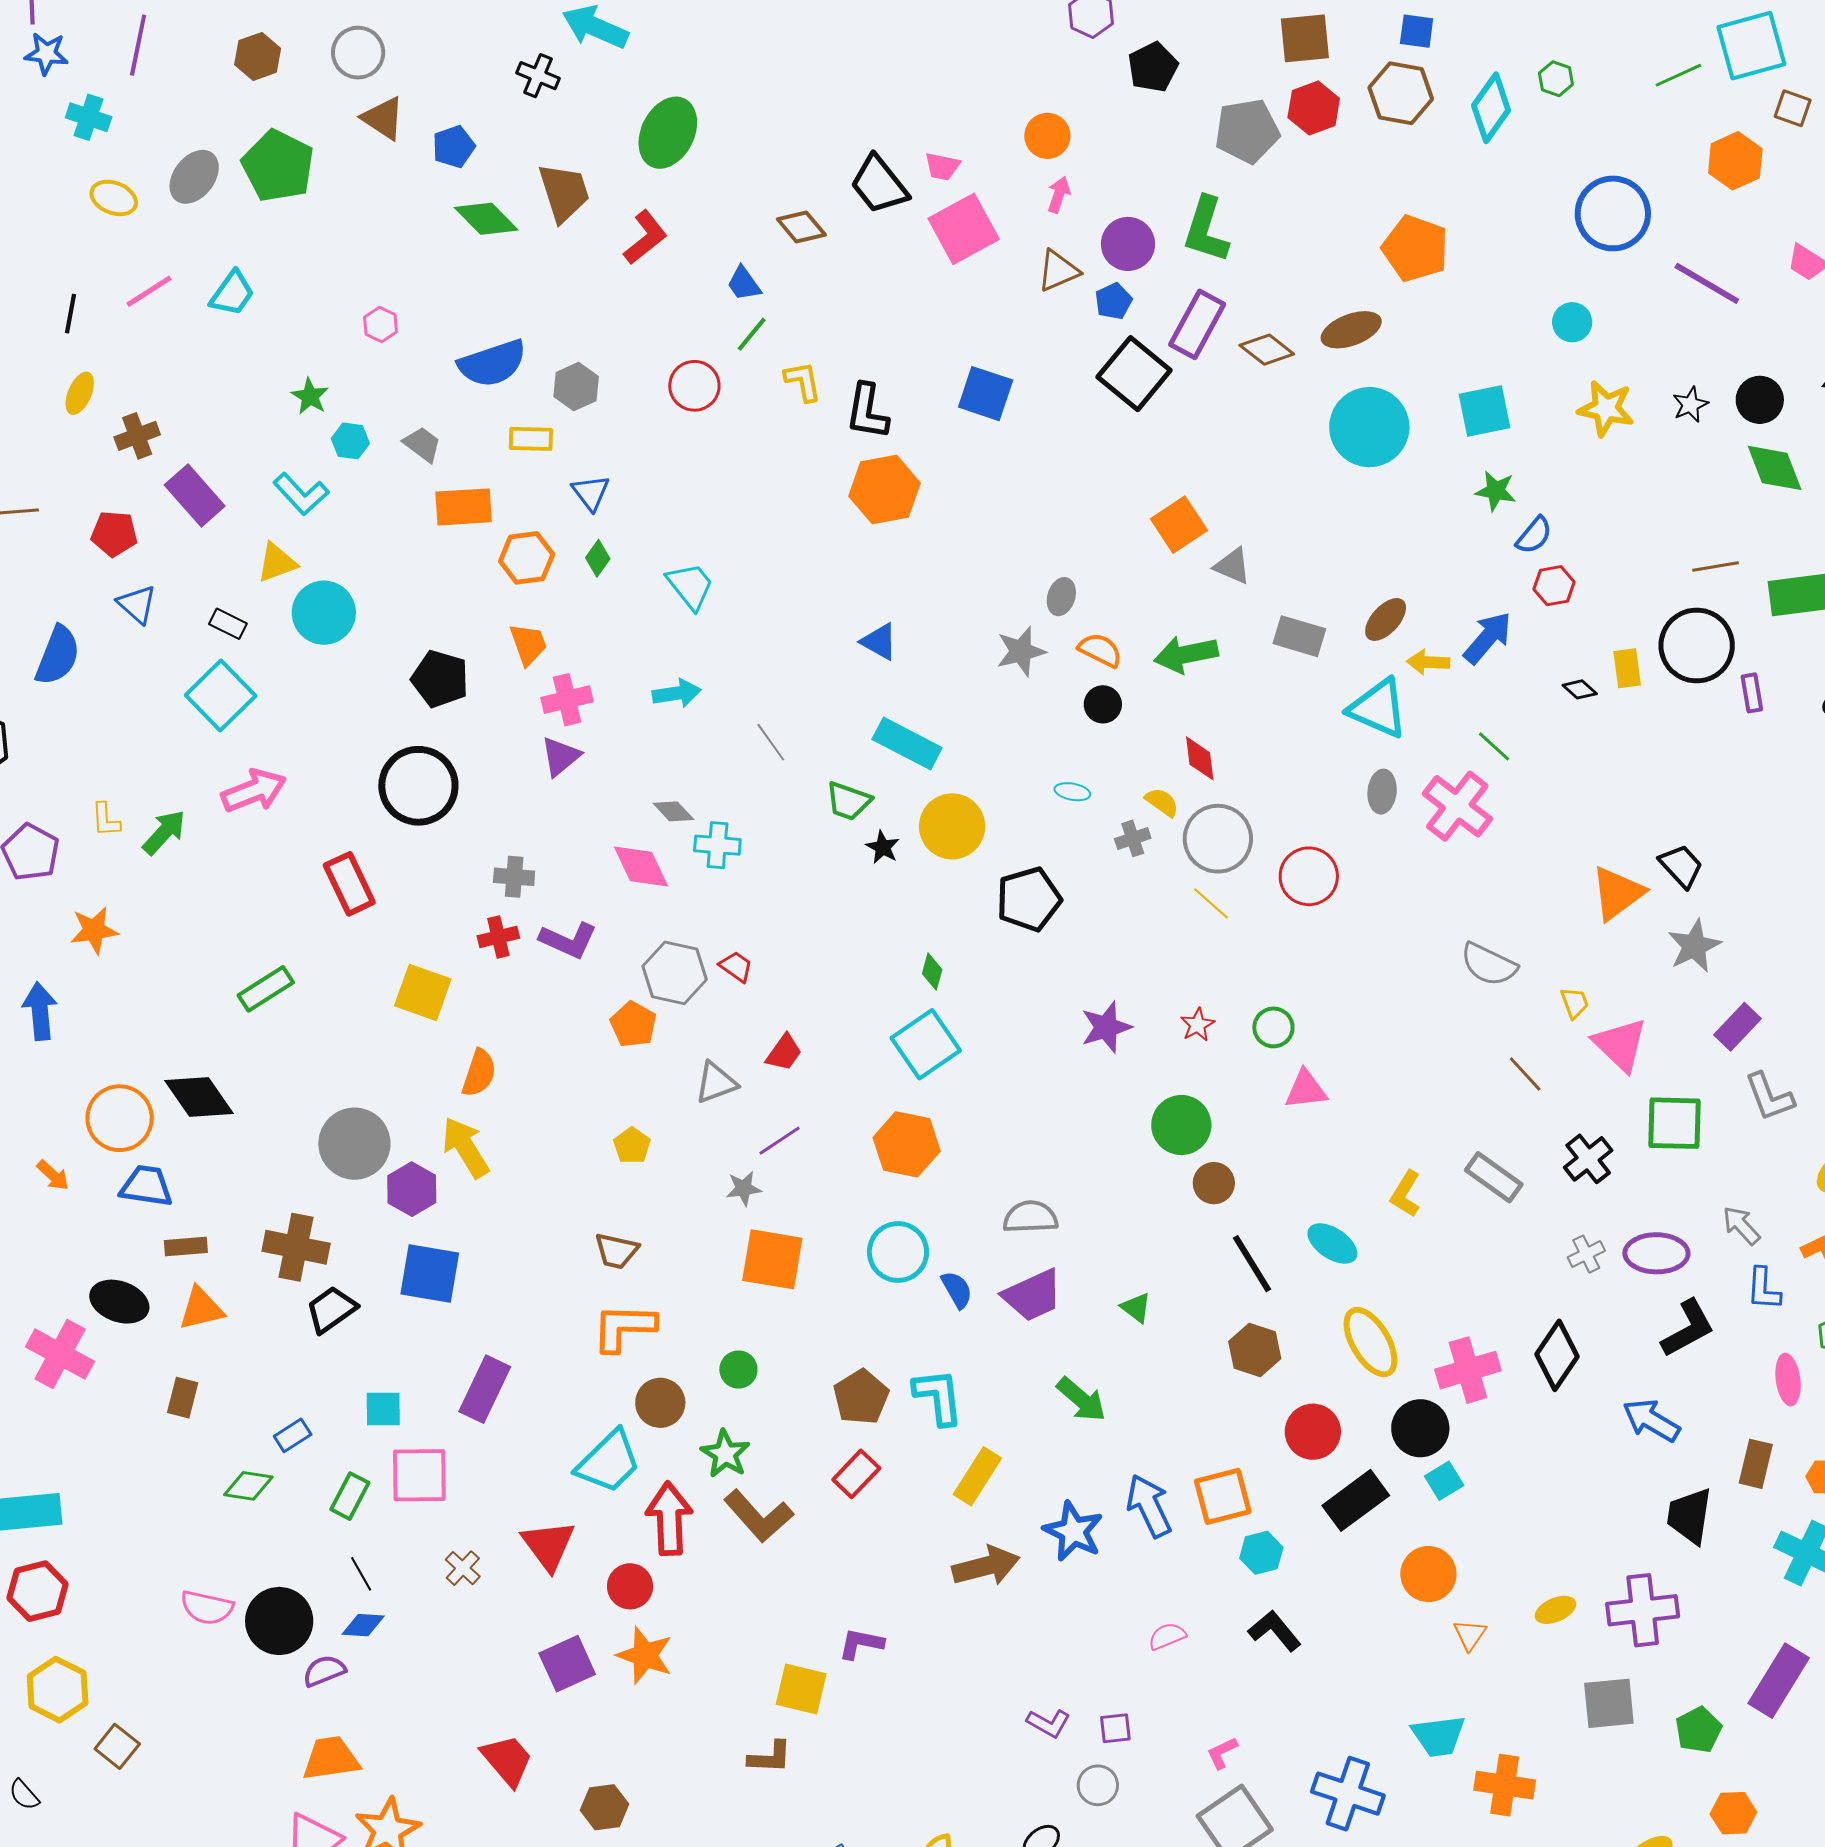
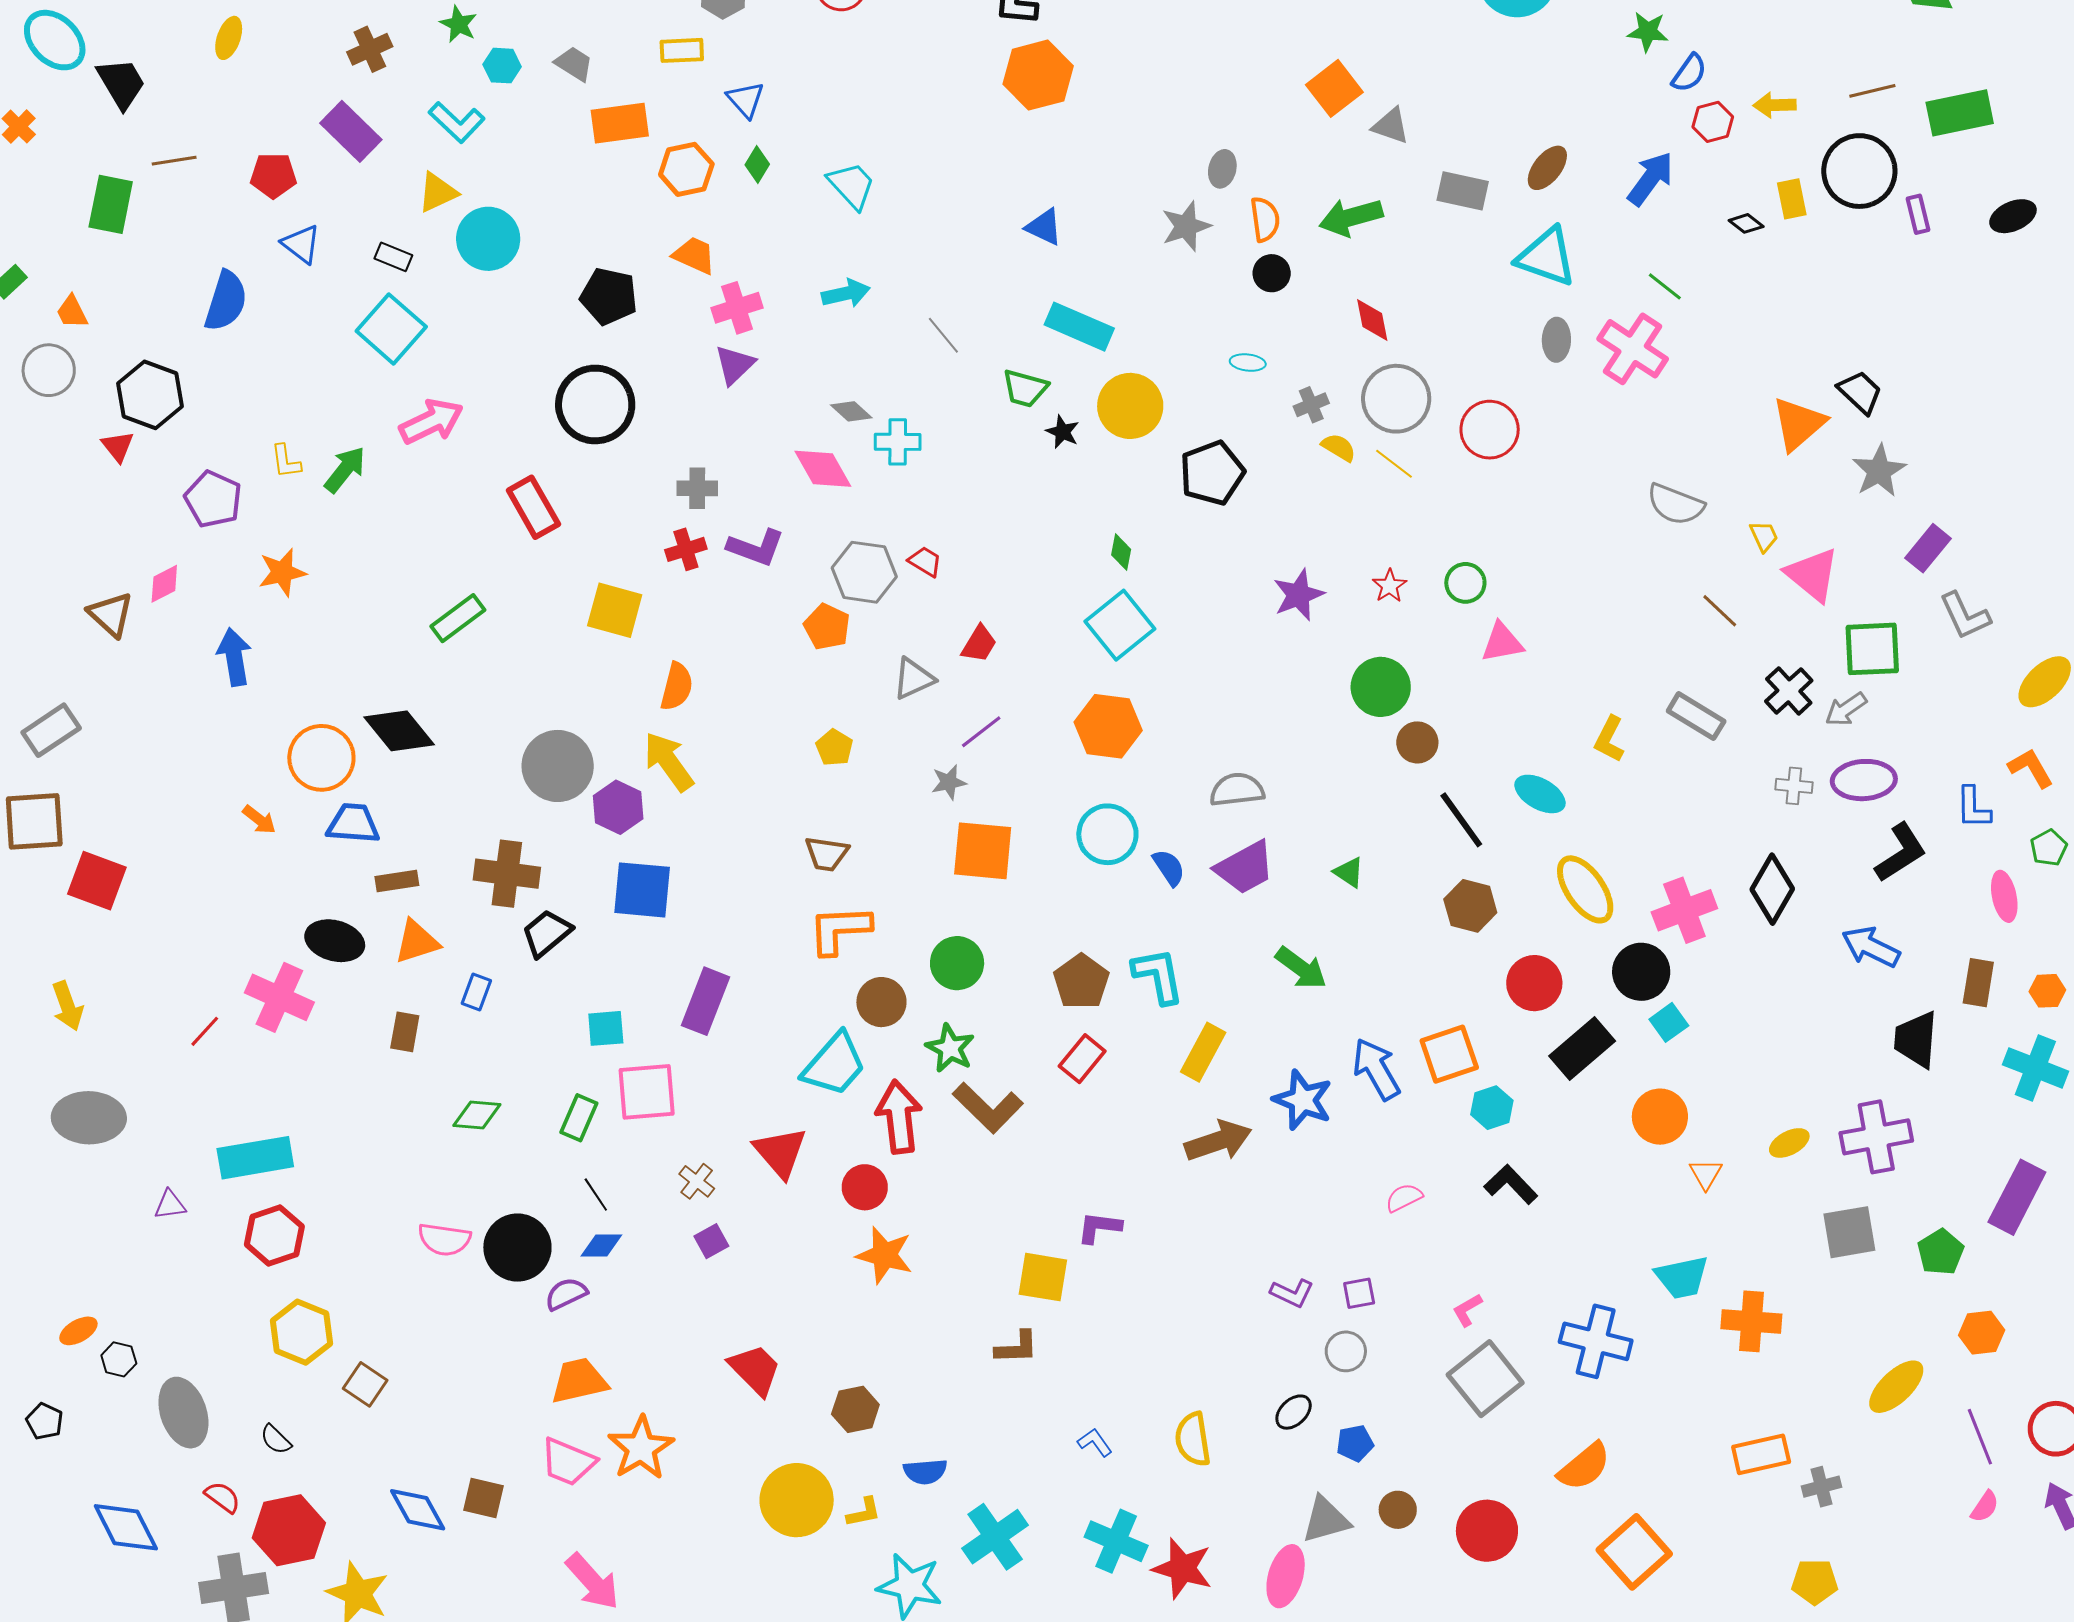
brown cross: (137, 436) -> (370, 49), moved
orange trapezoid: (528, 644) -> (694, 255), turned -42
orange semicircle: (1100, 650) -> (1265, 219), turned 60
yellow arrow: (1428, 662) -> (1775, 105), moved
yellow semicircle: (1162, 802) -> (1339, 447), moved
gray arrow: (1741, 1225) -> (1846, 709), moved, turned -78
gray cross: (1586, 1254) -> (1794, 786), turned 36
green circle: (738, 1370) -> (957, 963), size x1.4
blue rectangle: (293, 1435) -> (476, 992), moved, turned -33
purple square: (567, 1664) -> (711, 1241), moved, size x0.6

